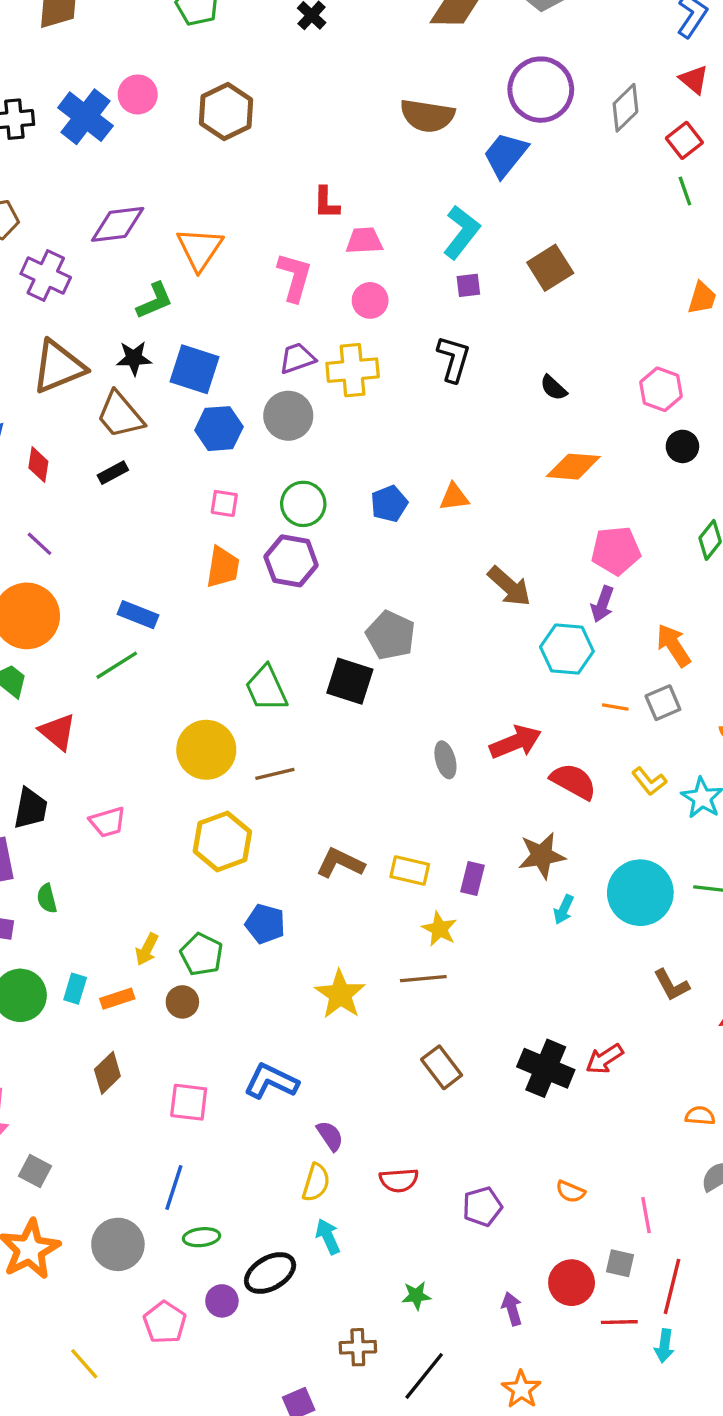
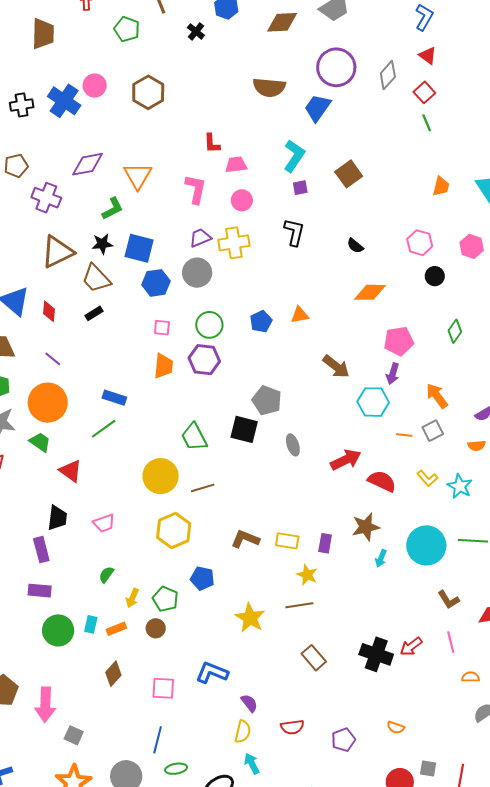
gray ellipse: (445, 760) -> (293, 445), moved
green semicircle: (47, 898) -> (106, 575), moved, turned 54
pink line: (646, 1215) -> (451, 642), moved

